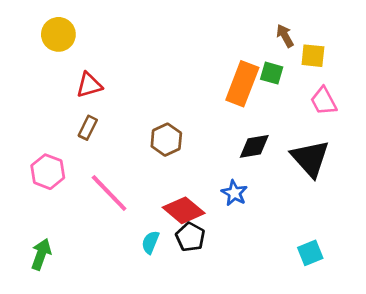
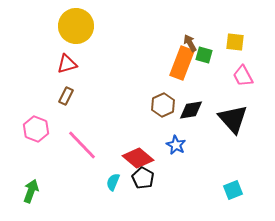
yellow circle: (58, 34) -> (76, 26), moved, size x1.4
brown arrow: (285, 36) -> (190, 43), moved
brown hexagon: (166, 140) -> (163, 105), moved

